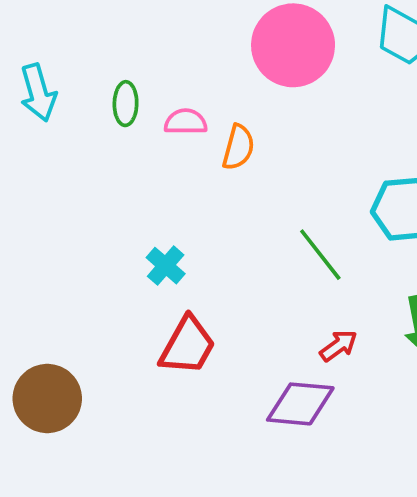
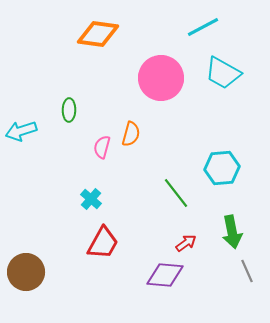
cyan arrow: (38, 93) -> (21, 131), moved, turned 88
pink semicircle: (186, 122) -> (102, 147), moved, turned -75

